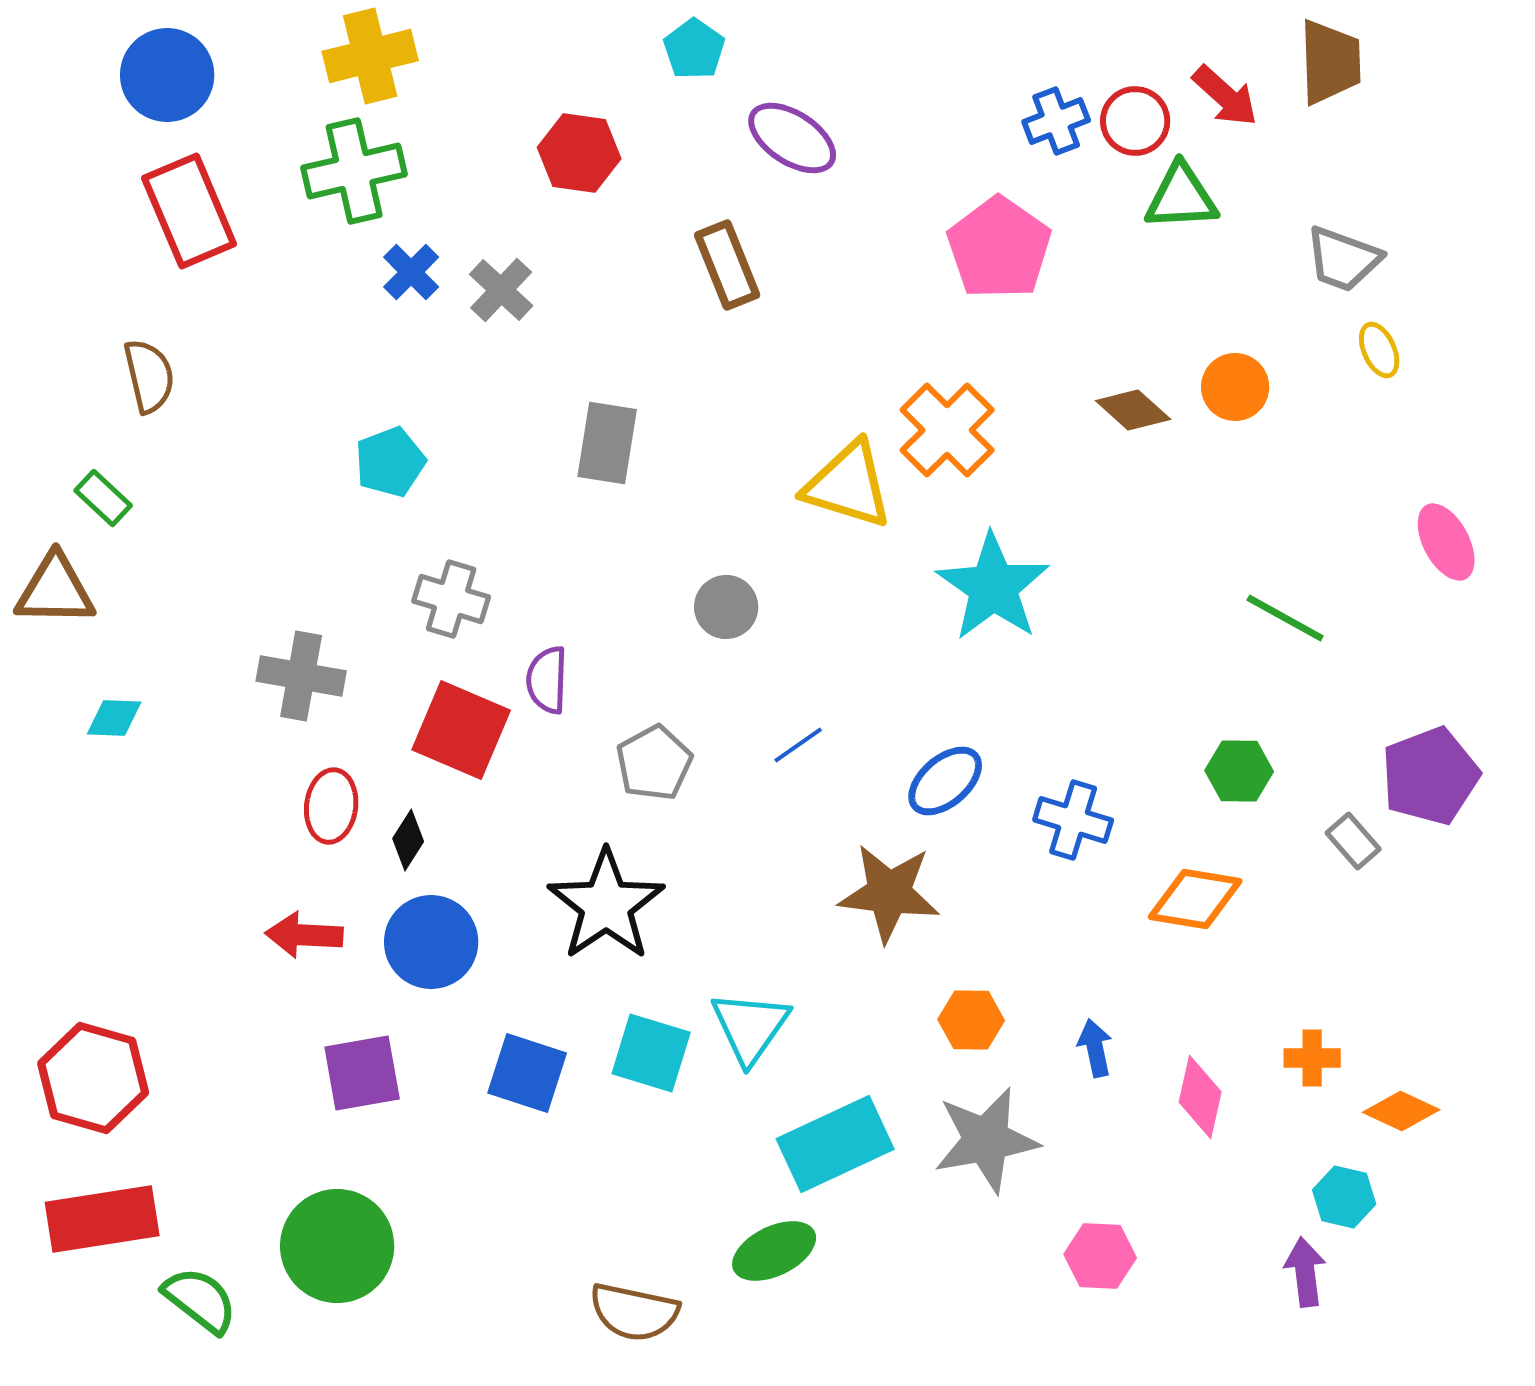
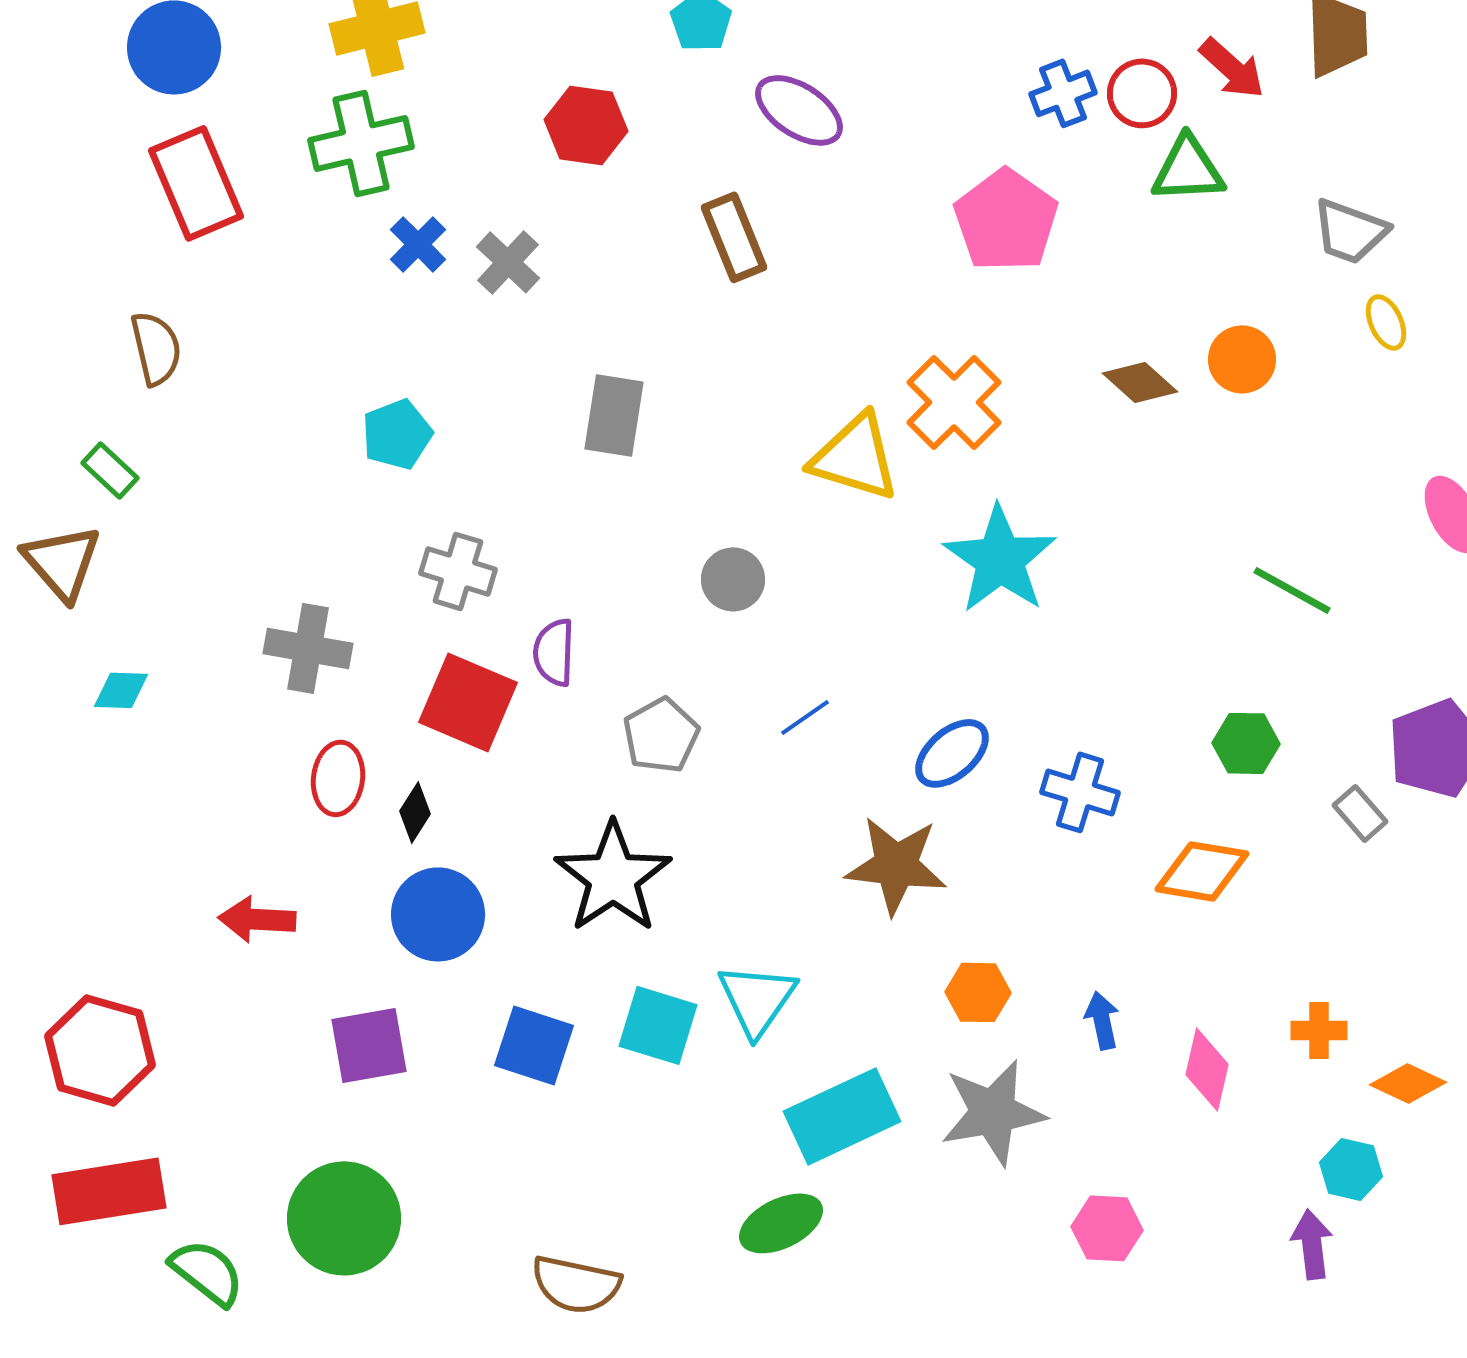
brown triangle: (55, 590) -> (62, 562), turned 48
red arrow: (304, 935) -> (257, 919), moved
brown semicircle: (634, 1312) -> (576, 1284), moved

